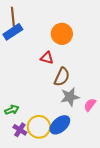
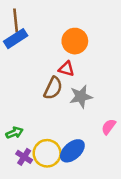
red triangle: (47, 58) -> (66, 69), moved
brown semicircle: (62, 77) -> (53, 88), moved
gray star: (70, 97) -> (81, 97), moved

